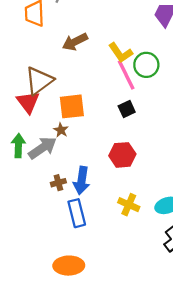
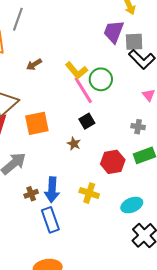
brown arrow: (75, 42) -> (34, 64), size x0.7
brown star: (61, 130) -> (74, 144), moved
red hexagon: (122, 155) -> (113, 162), moved
yellow cross: (129, 205) -> (89, 193), moved

